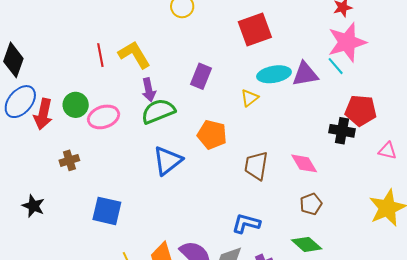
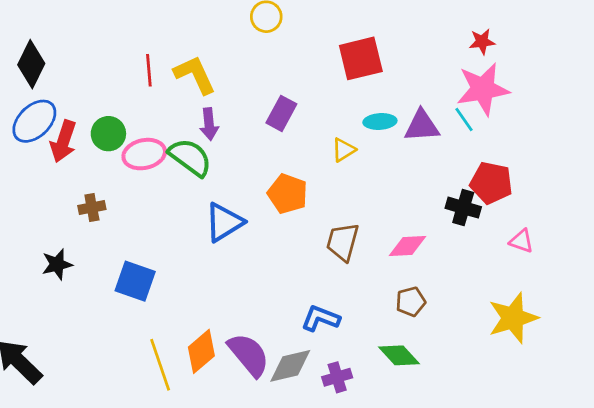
cyan ellipse: (274, 74) -> (380, 122), size x0.7
green semicircle: (158, 111) -> (190, 157), moved, turned 52
pink diamond: (304, 163) -> (407, 246), turned -68
black star: (33, 206) -> (57, 264), moved, turned 30

